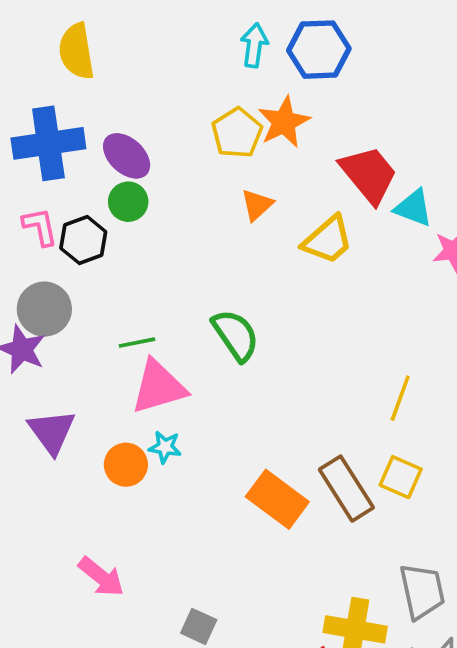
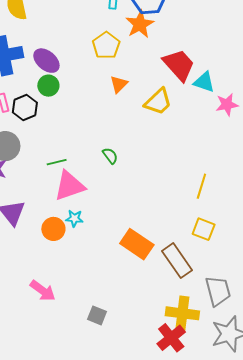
orange star: (284, 122) -> (140, 24), moved
green semicircle: (236, 335) -> (110, 156), size x0.6
brown rectangle: (346, 489) -> (177, 261), moved

